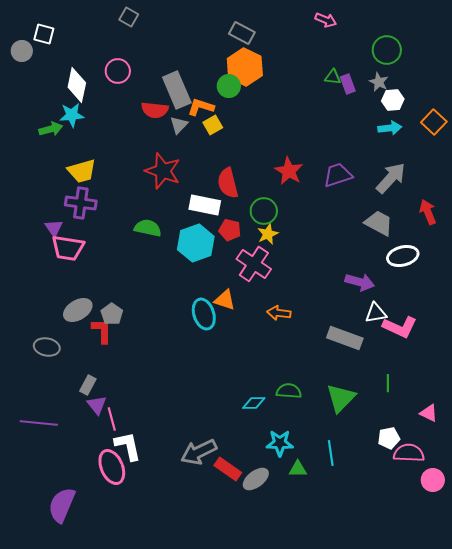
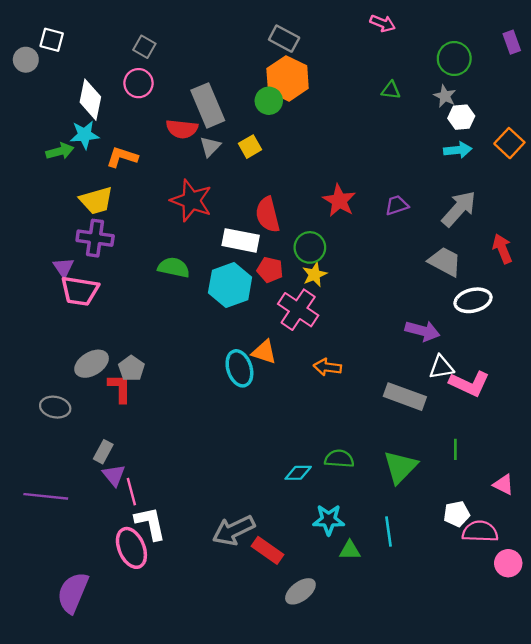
gray square: (129, 17) -> (144, 47), moved
purple rectangle: (348, 84) -> (512, 42), moved
orange L-shape: (201, 107) -> (122, 157), moved
purple trapezoid: (338, 175) -> (397, 205), size x0.7
gray ellipse: (256, 479) -> (300, 591), moved

